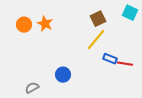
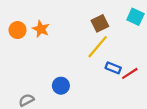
red line: (125, 64) -> (130, 73), turned -42

